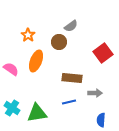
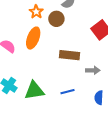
orange star: (28, 35) -> (36, 12), moved
blue line: (69, 102) -> (68, 92), moved

